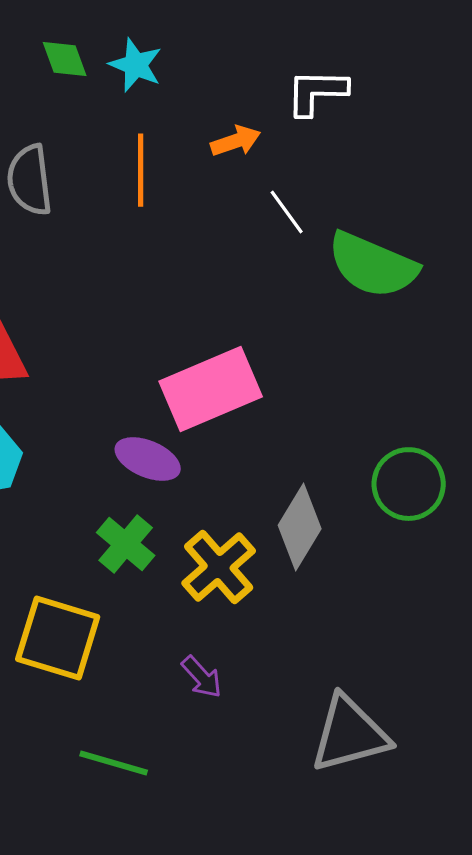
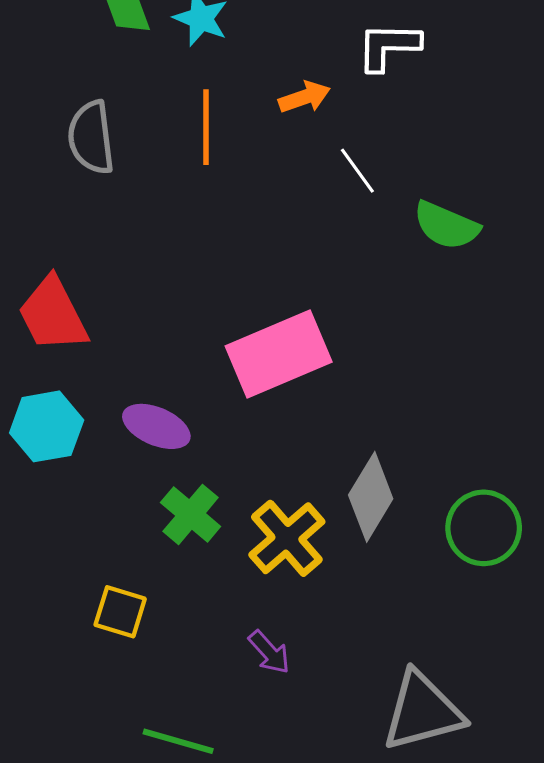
green semicircle: (373, 265) -> (446, 226), size x0.7
purple ellipse: (148, 459) -> (156, 426), moved
green circle: (409, 484) -> (484, 528), moved
yellow square: (58, 638) -> (120, 612), size x0.6

